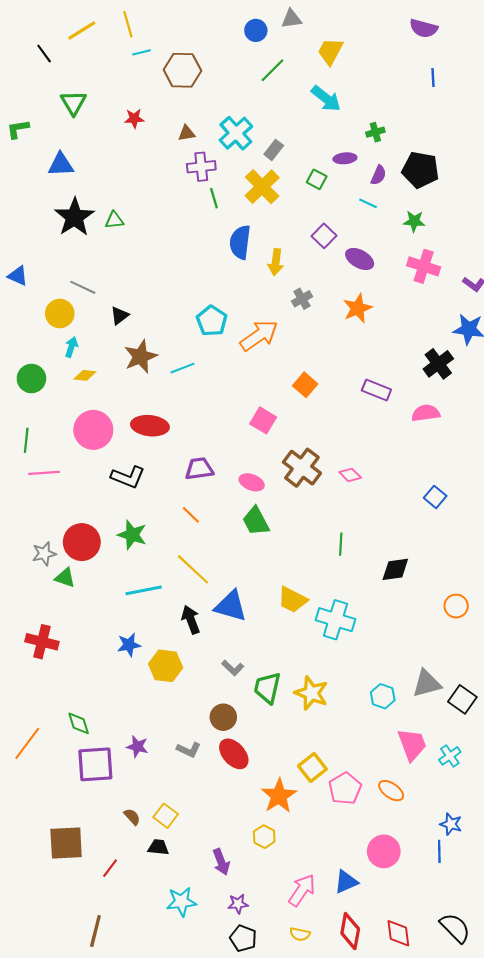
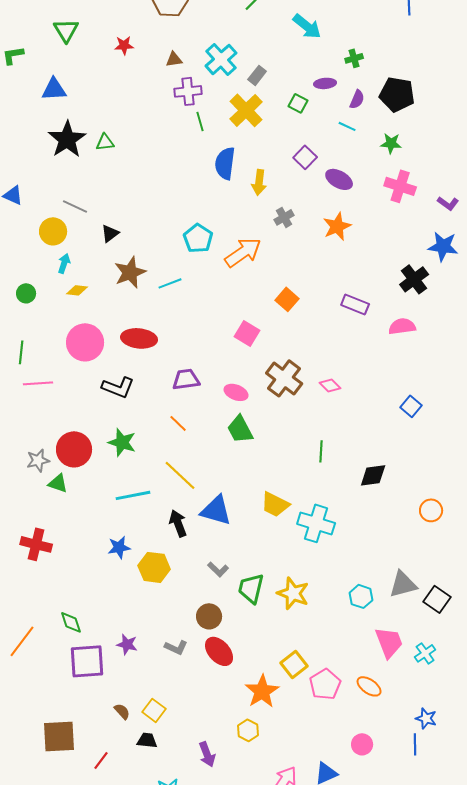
green circle: (31, 379) -> (26, 293), size x0.7
pink circle: (384, 851) -> (362, 744), size x0.7

